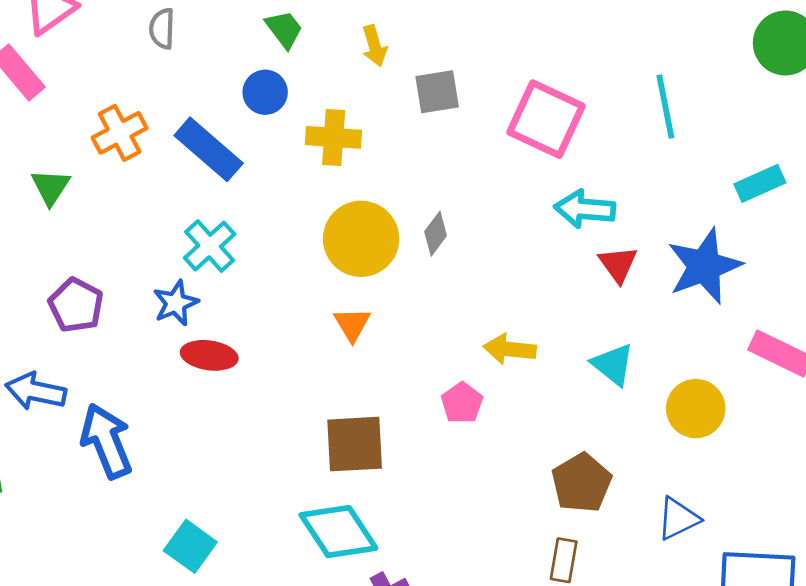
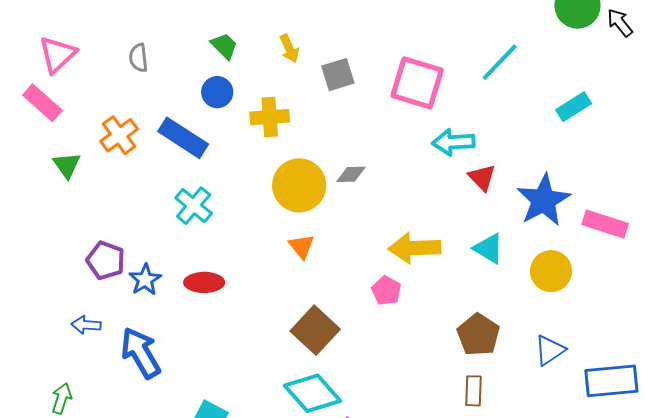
cyan line: (665, 107) -> (500, 62), turned 63
green triangle: (51, 187) -> (67, 165), moved
gray diamond: (436, 234) -> (351, 174), turned 60
blue star: (704, 266) -> (544, 200), moved
blue star: (176, 303) -> (145, 280), moved
yellow arrow: (510, 349) -> (415, 248), size x1.4
blue arrow: (36, 391) -> (86, 325), size x0.7
brown square: (355, 444) -> (315, 330), turned -36

